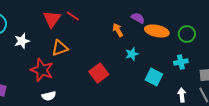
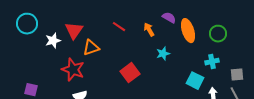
red line: (73, 16) -> (119, 27), moved
red triangle: (52, 19) -> (74, 31), moved
orange ellipse: (157, 31) -> (188, 31), turned 60
cyan square: (154, 77) -> (195, 81), moved

